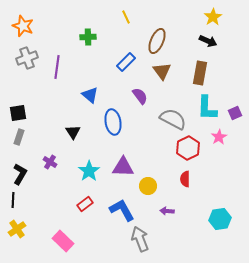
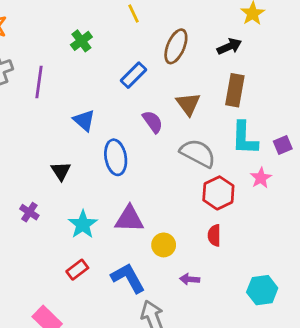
green cross: (88, 37) -> (81, 41), turned -35
black arrow: (208, 41) -> (229, 46), moved, turned -48
brown triangle: (162, 71) -> (188, 104), moved

